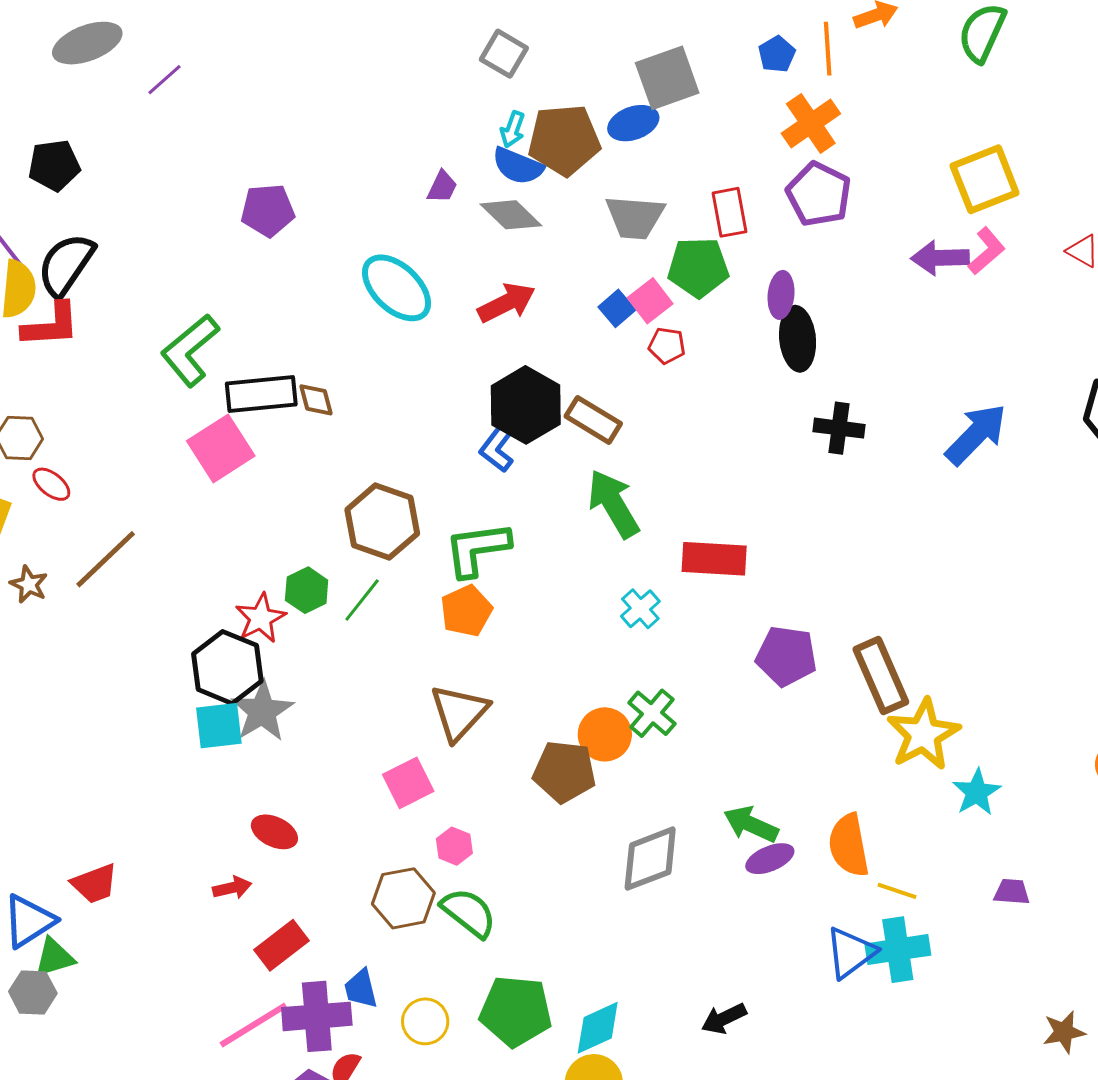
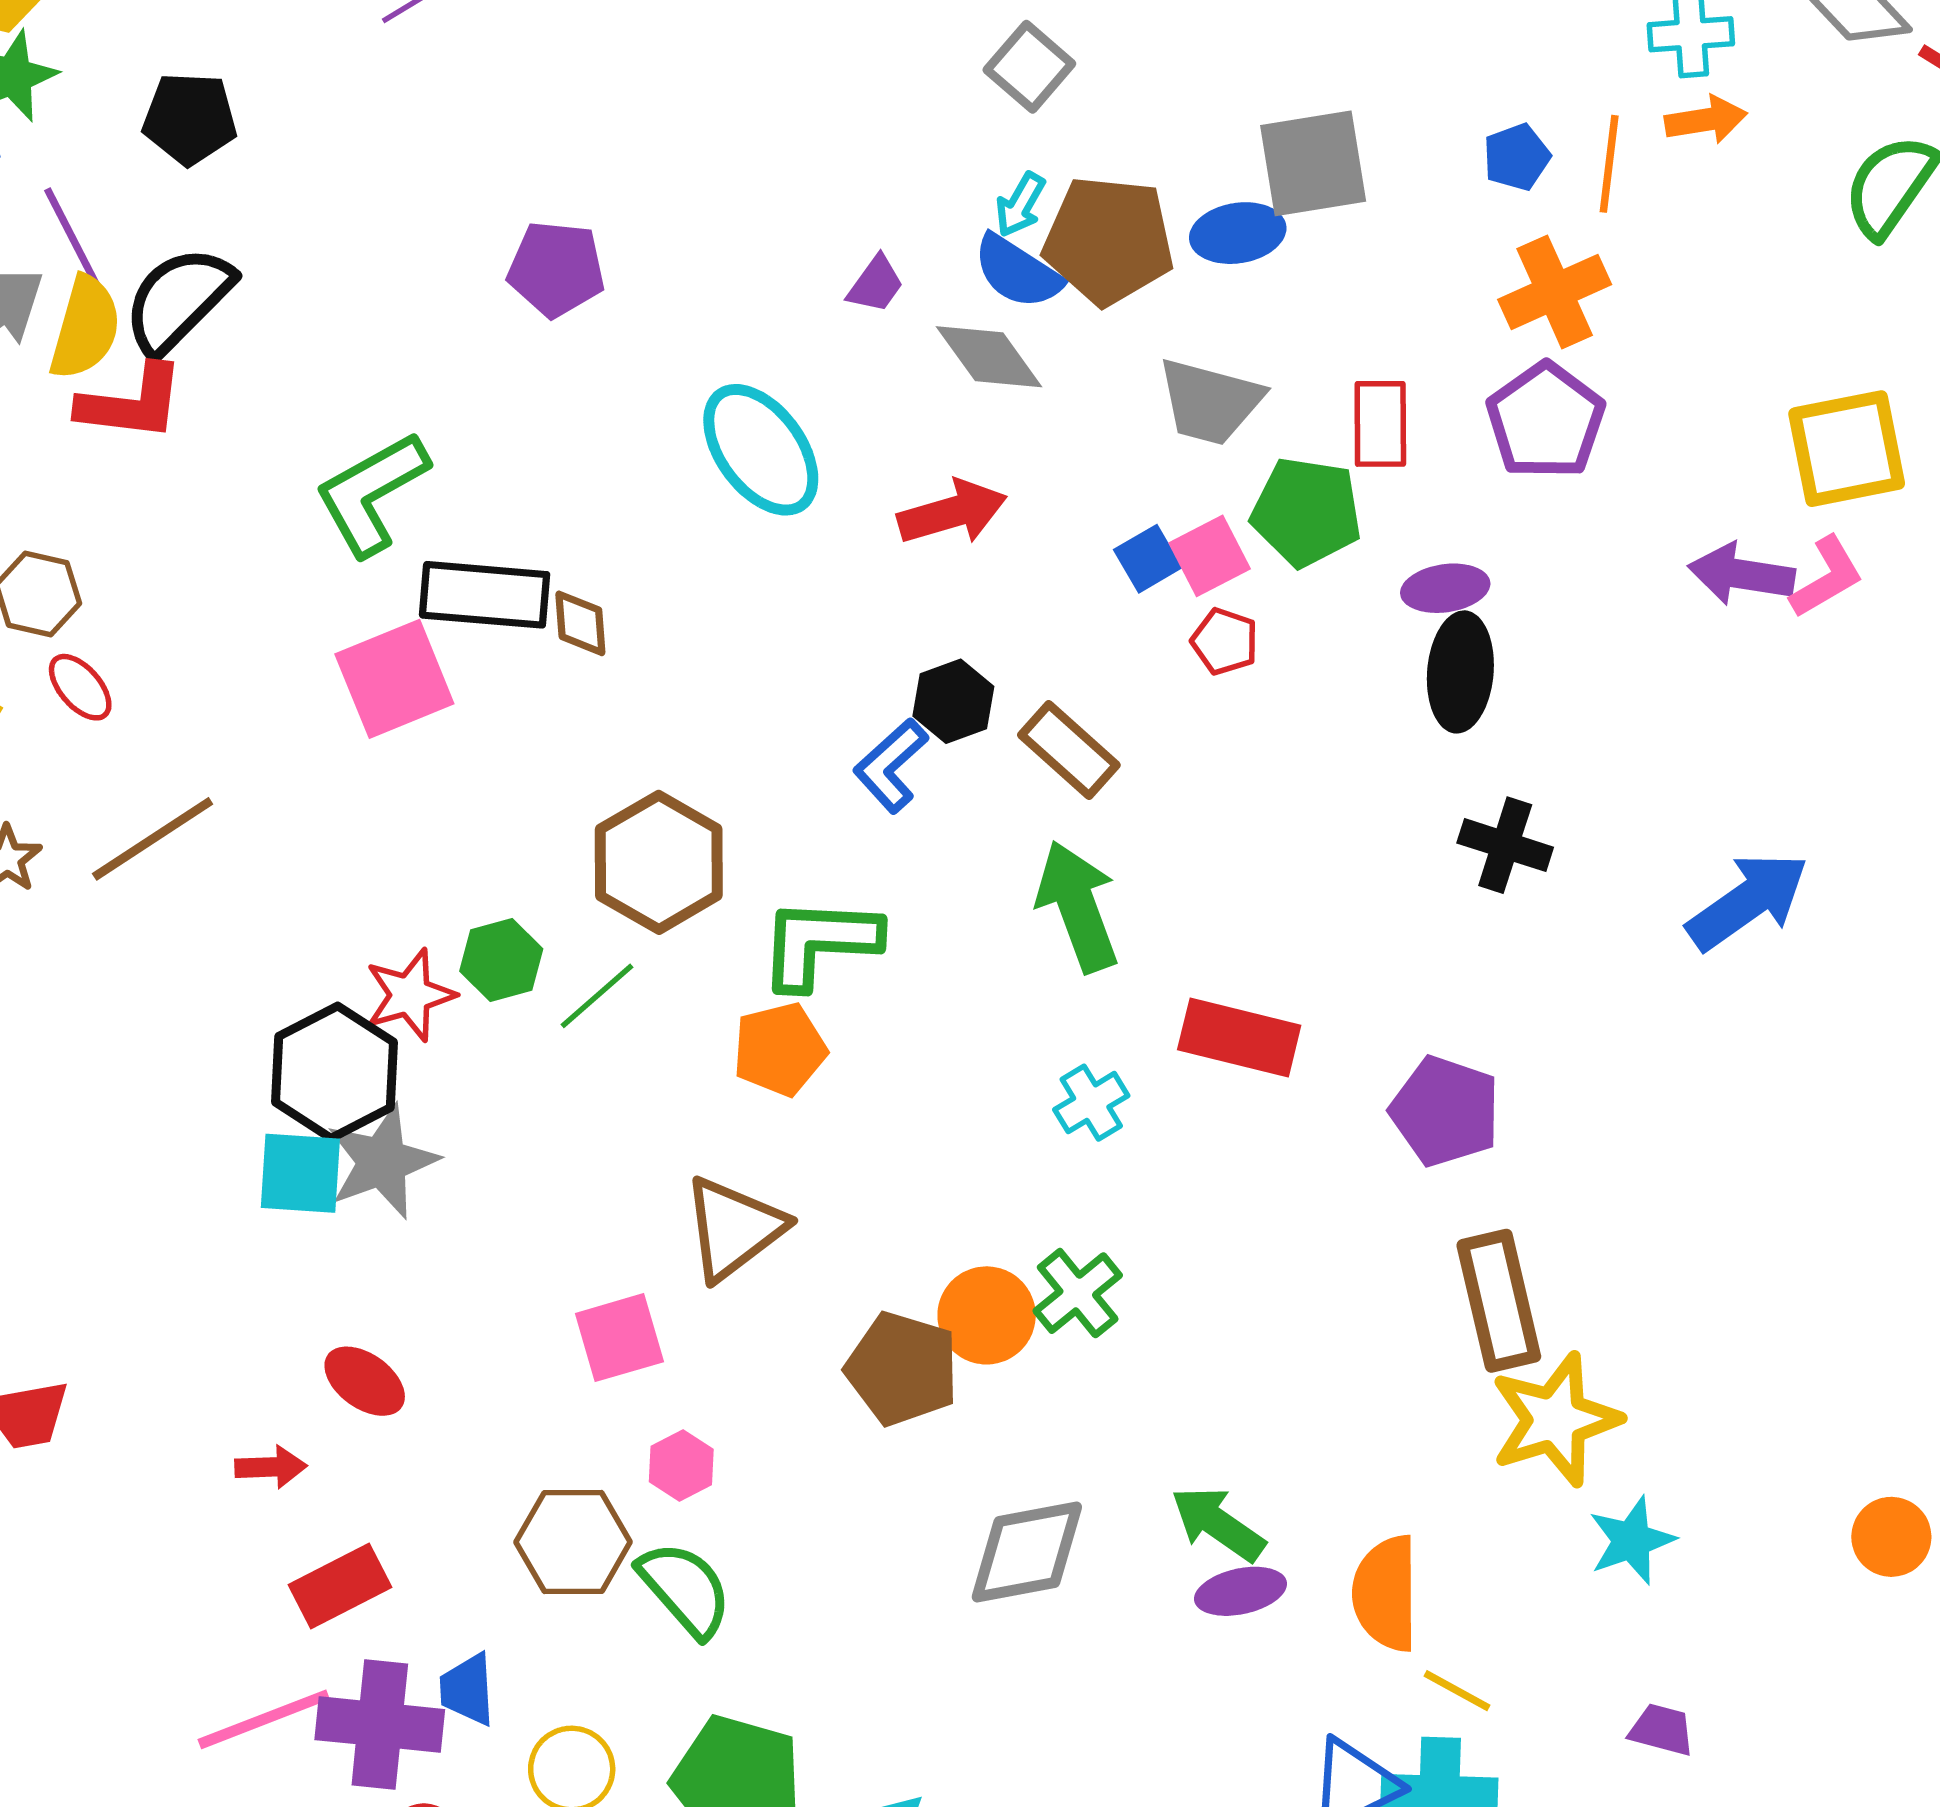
purple ellipse: (781, 295) -> (1445, 588), turned 66
black hexagon: (526, 405) -> (953, 701), size x0.6
purple pentagon: (786, 656) -> (1445, 1111), moved

